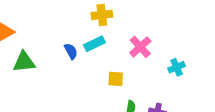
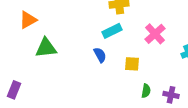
blue semicircle: (71, 51) -> (100, 55), moved

